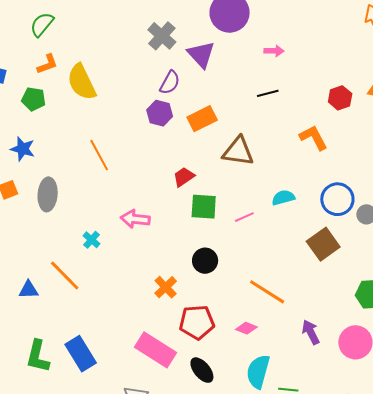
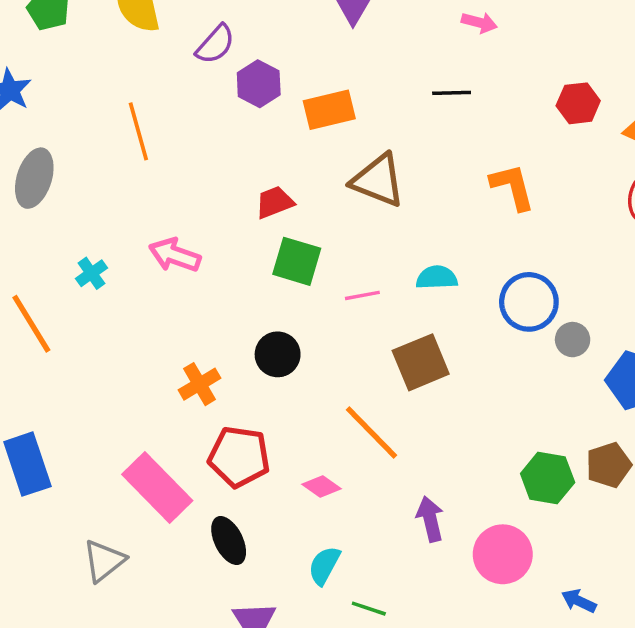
purple semicircle: (170, 83) -> (215, 44), moved
red hexagon: (340, 98) -> (578, 103), moved
brown square: (323, 244) -> (421, 362), moved
cyan semicircle: (258, 372) -> (324, 565), size x0.7

